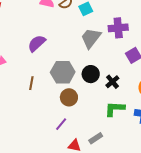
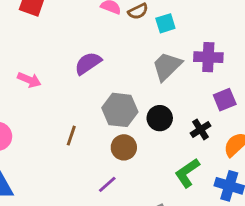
black cross: (112, 82) -> (201, 129), moved
brown line: (31, 83) -> (71, 136), moved
green L-shape: (115, 109) -> (187, 173), turned -45

